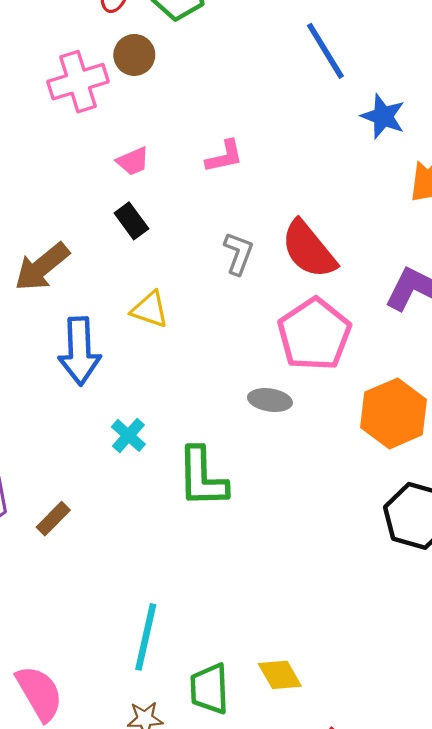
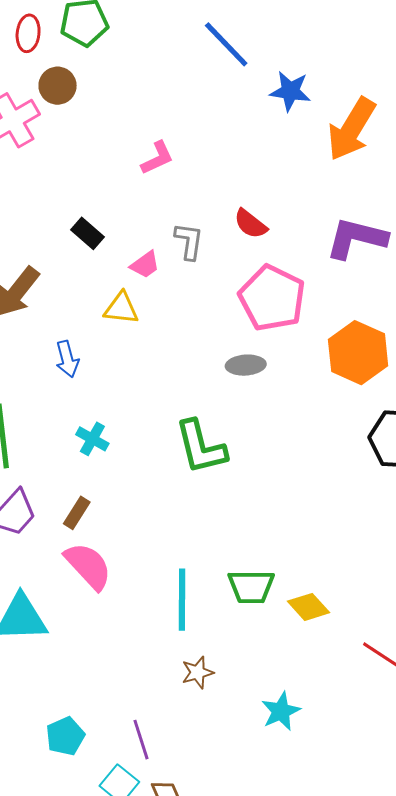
pink trapezoid: (133, 161) -> (145, 265), moved
red semicircle: (309, 249) -> (250, 224), size x0.6
blue arrow: (80, 351) -> (67, 359), size x0.6
cyan cross: (128, 435) -> (92, 439), moved
green trapezoid: (209, 689) -> (251, 587), moved, turned -75
pink semicircle: (39, 693) -> (88, 566), moved

